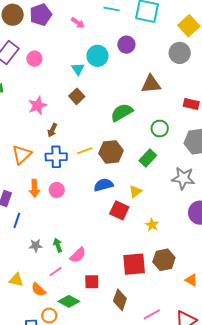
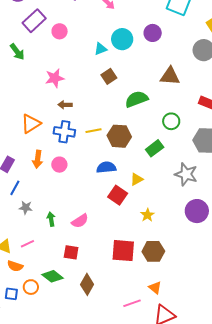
cyan triangle: (78, 69) -> (101, 49), turned 32
brown square: (77, 96) -> (109, 76), moved
brown arrow: (52, 130) -> (65, 105), turned 56
gray star: (36, 246) -> (26, 208), moved
pink semicircle: (78, 255) -> (80, 221), moved
pink line: (56, 272) -> (27, 244), moved
orange triangle: (191, 280) -> (155, 288), moved
red square: (92, 282) -> (71, 252), moved
orange semicircle: (38, 290) -> (15, 266), moved, turned -35
brown diamond: (120, 300) -> (87, 284), moved

